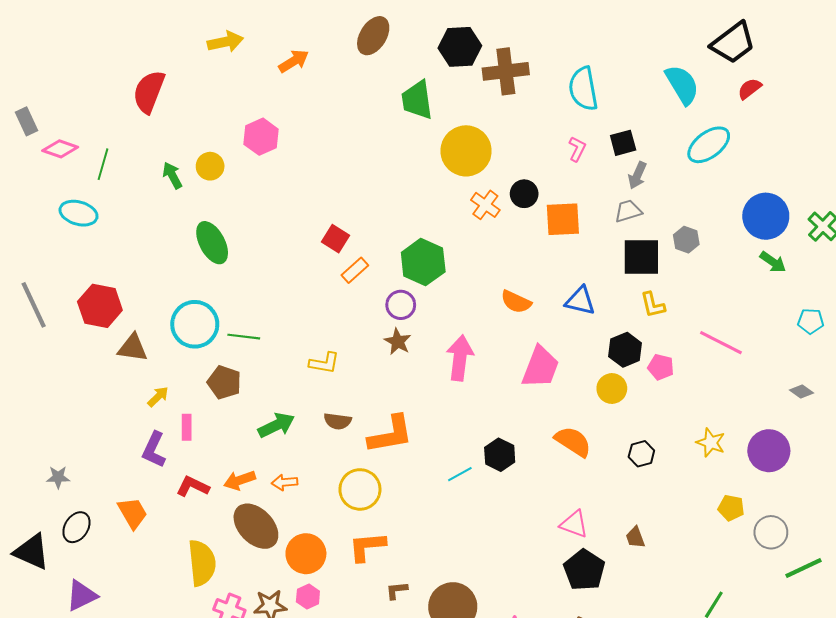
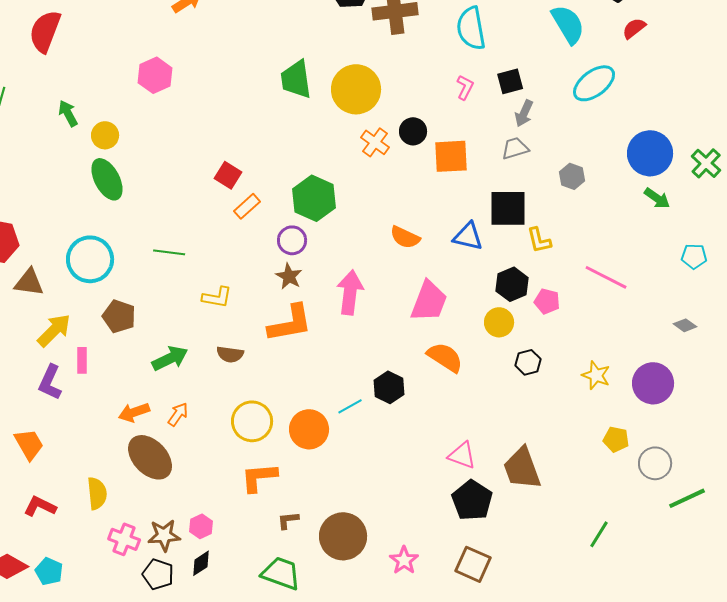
green trapezoid: (417, 100) -> (296, 79), moved
yellow circle: (210, 166) -> (105, 135), moved
black square: (641, 257) -> (508, 208), moved
green line: (244, 337) -> (169, 252), moved
yellow arrow: (158, 397) -> (54, 330), size x1.6
orange L-shape: (391, 434) -> (290, 323), moved
orange semicircle: (573, 442) -> (445, 357), moved
black hexagon: (641, 454) -> (528, 362), moved
orange arrow: (285, 482) -> (178, 414), turned 130
red L-shape: (193, 486) -> (40, 506), moved
brown trapezoid: (635, 537) -> (522, 468), size x2.0
orange circle: (306, 554) -> (309, 429), moved
yellow semicircle: (202, 563) -> (97, 493), size x0.7

